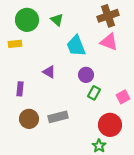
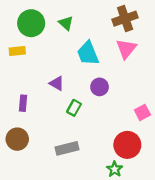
pink triangle: (109, 42) -> (126, 49), turned 48
green rectangle: (94, 93) -> (74, 108), moved
gray rectangle: (58, 117) -> (67, 148), moved
brown circle: (29, 119) -> (17, 139), moved

